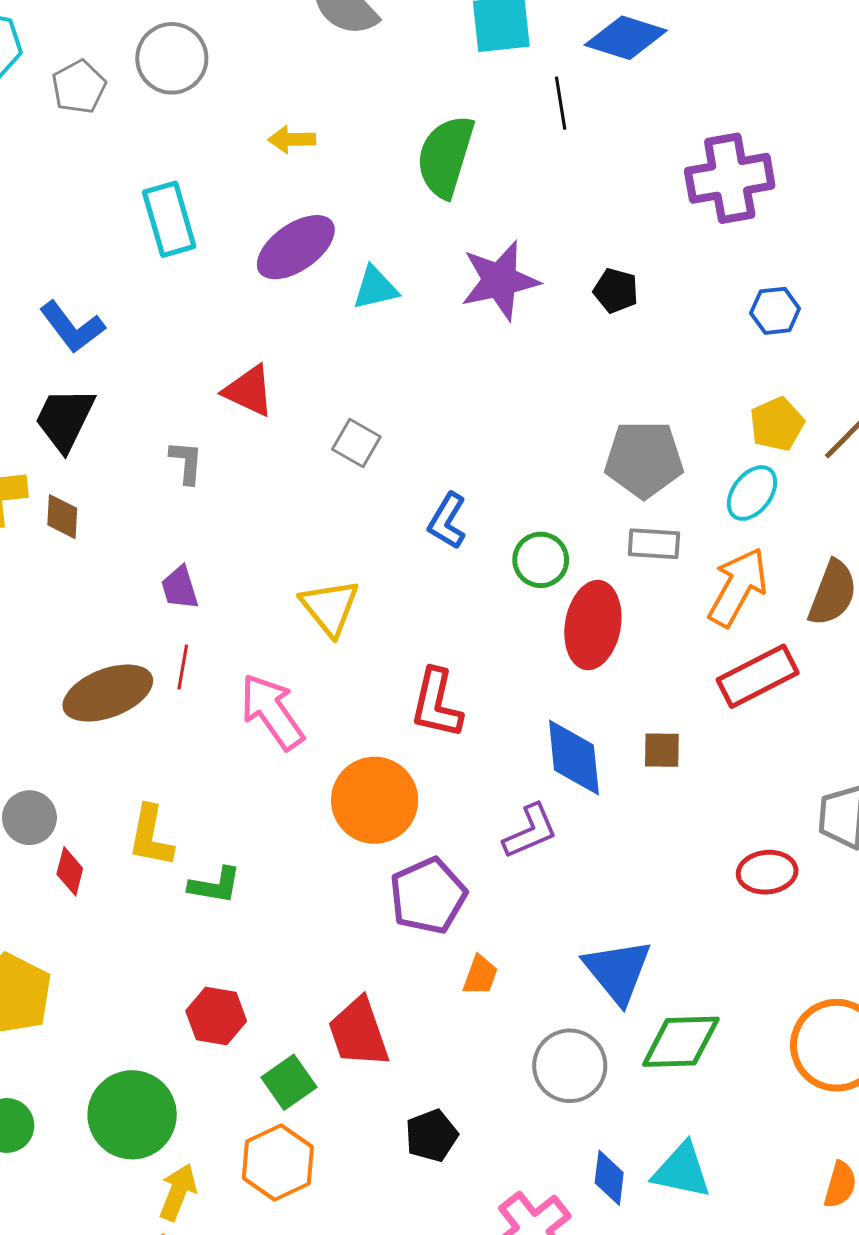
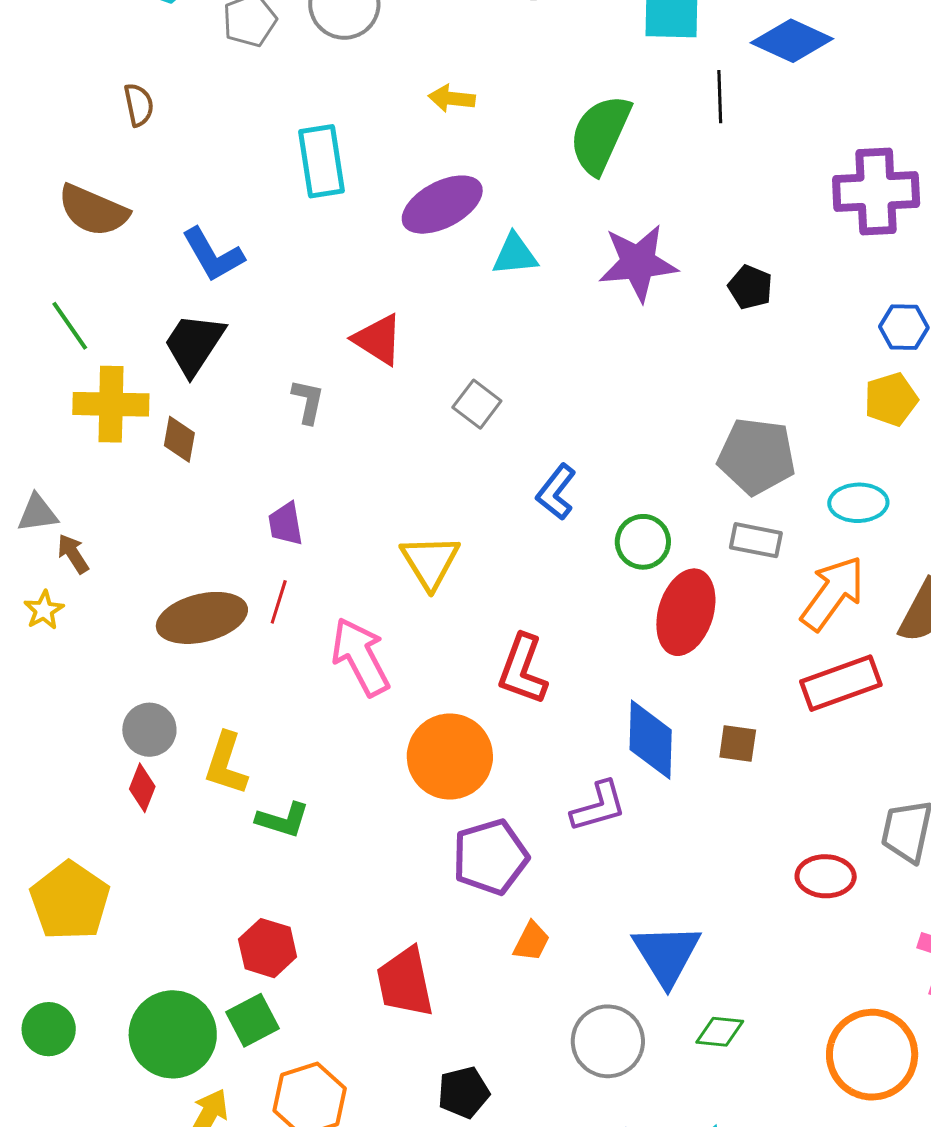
yellow pentagon: (777, 424) -> (891, 399), moved
cyan ellipse: (752, 493) -> (858, 503), turned 44
gray circle: (29, 818) -> (149, 730), moved
green diamond: (681, 1042) -> (720, 1032), size x0.6
green square: (289, 1082) -> (253, 1020), moved

